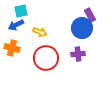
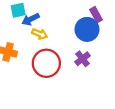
blue arrow: (16, 25) -> (31, 19), moved
purple cross: (78, 54) -> (82, 59), turned -32

